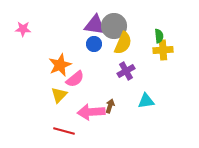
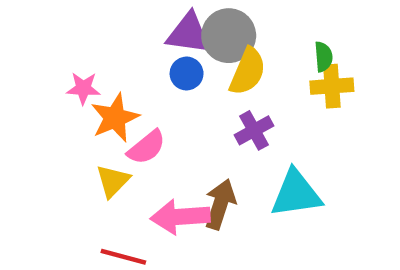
pink star: (23, 29) -> (83, 88), moved
cyan triangle: (146, 101) -> (296, 194), size x1.5
brown arrow: (110, 106) -> (220, 204), size x1.6

